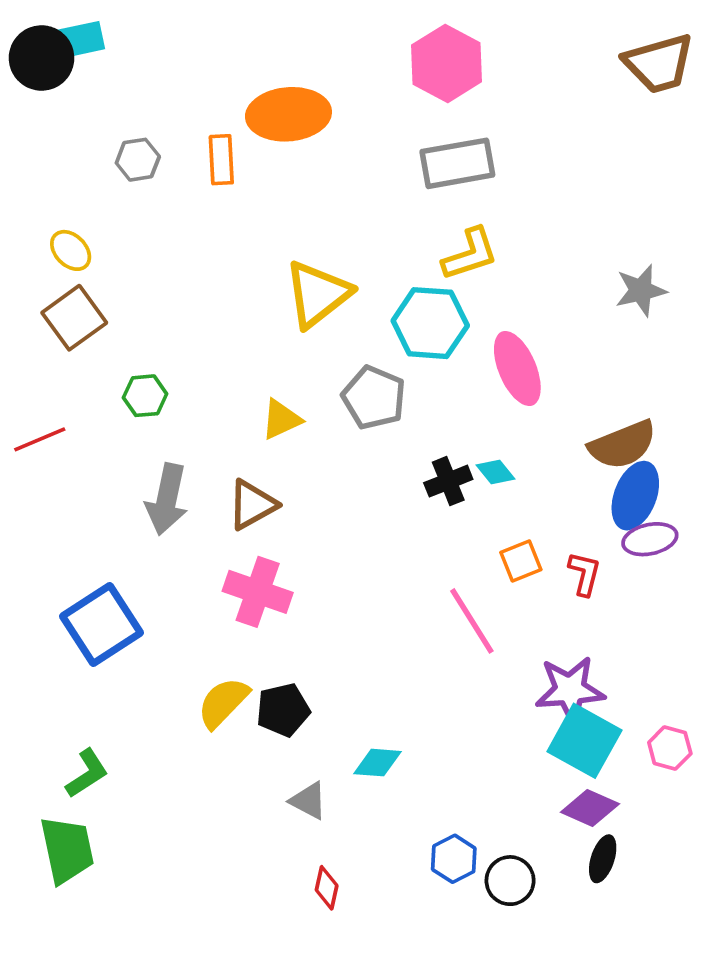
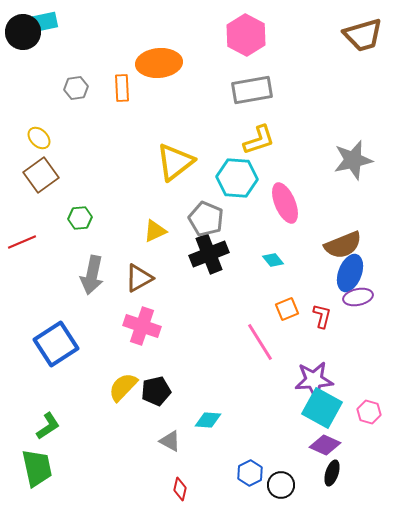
gray star: (641, 290) -> (353, 160), size x1.4
black cross: (448, 481) -> (209, 254), moved, size x1.5

